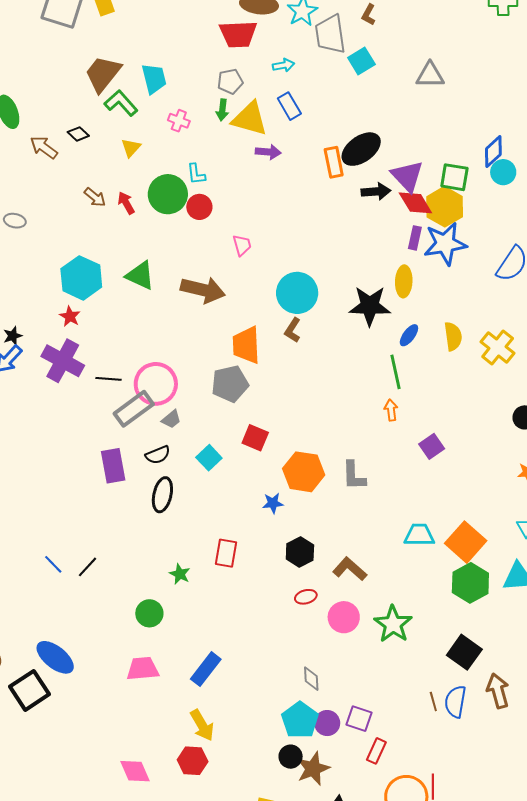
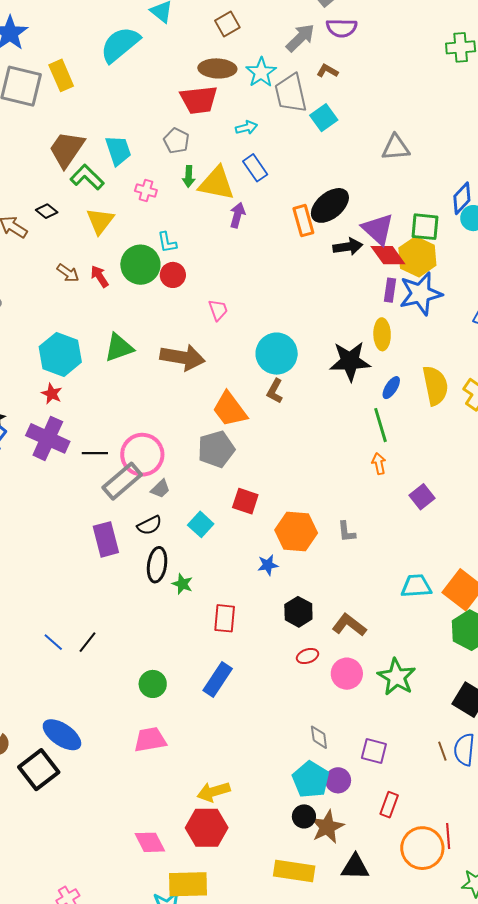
brown L-shape: (369, 15) -> (327, 71), turned 95
gray triangle: (430, 75) -> (396, 148), moved
gray pentagon: (230, 82) -> (176, 141), moved, turned -30
yellow triangle: (131, 148) -> (100, 221), size x1.4
purple arrow: (268, 152) -> (237, 215), turned -75
green triangle: (140, 275) -> (119, 348), turned -40
yellow semicircle: (453, 336) -> (435, 386), size x1.4
orange trapezoid: (246, 345) -> (230, 409), turned -30
gray L-shape: (354, 476) -> (347, 532), size x0.7
green star: (180, 574) -> (182, 584), moved
blue rectangle: (206, 669) -> (218, 679), moved
purple square: (359, 719) -> (374, 751), moved
yellow arrow: (202, 725) -> (214, 792), turned 108
red hexagon: (193, 761) -> (207, 828), size x1.4

